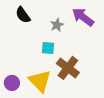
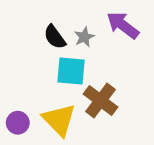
black semicircle: (23, 15) -> (55, 37), moved
cyan square: (48, 48) -> (71, 71), size x1.5

